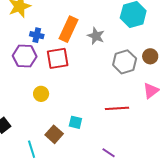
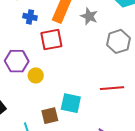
purple hexagon: (25, 56) -> (17, 61), moved
cyan square: (75, 122) -> (71, 103), size x1.5
brown square: (54, 134) -> (50, 116), turned 36

